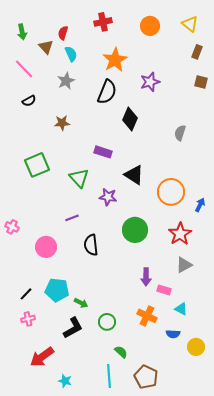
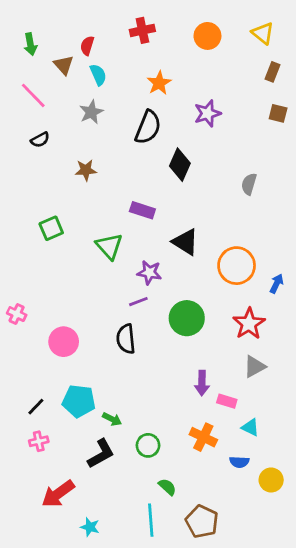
orange star: (115, 60) -> (159, 83), size x0.7
green square: (37, 165) -> (51, 228), size x0.7
purple line: (72, 218) -> (138, 302), moved

